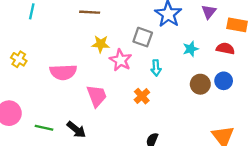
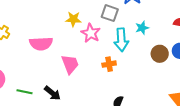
cyan star: (191, 49) -> (142, 28), moved
cyan arrow: (156, 68) -> (121, 40), size x1.6
orange cross: (142, 96) -> (109, 64), turned 32

